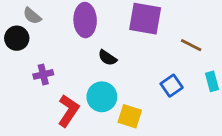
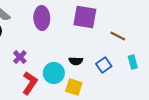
black semicircle: (107, 58) -> (76, 61), moved, turned -32
purple cross: (43, 74) -> (20, 57), moved, turned -32

